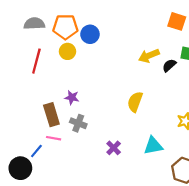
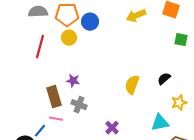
yellow arrow: (149, 56) -> (136, 16), moved
black semicircle: (169, 65) -> (164, 79), moved
cyan triangle: (153, 146) -> (160, 123), moved

